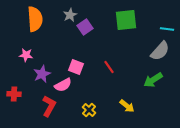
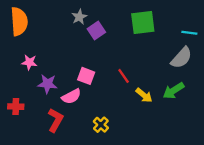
orange semicircle: (35, 19) -> (19, 21), moved
purple star: (42, 74) -> (48, 84), turned 30
yellow arrow: (127, 106) -> (144, 95), moved

